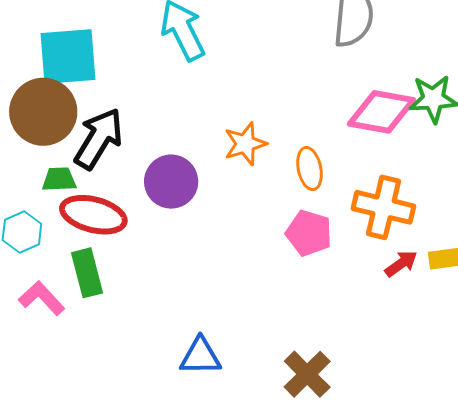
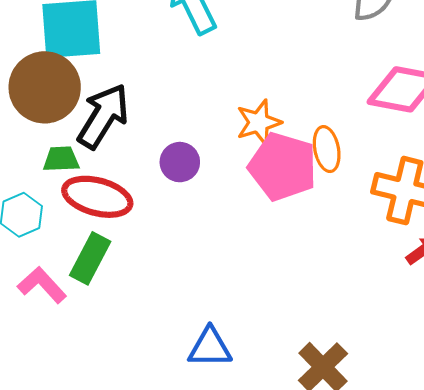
purple circle: (171, 182) -> (180, 162), size x0.7
pink pentagon: (309, 233) -> (283, 167), moved, size x1.4
green rectangle: (87, 273) -> (90, 258), turned 42

